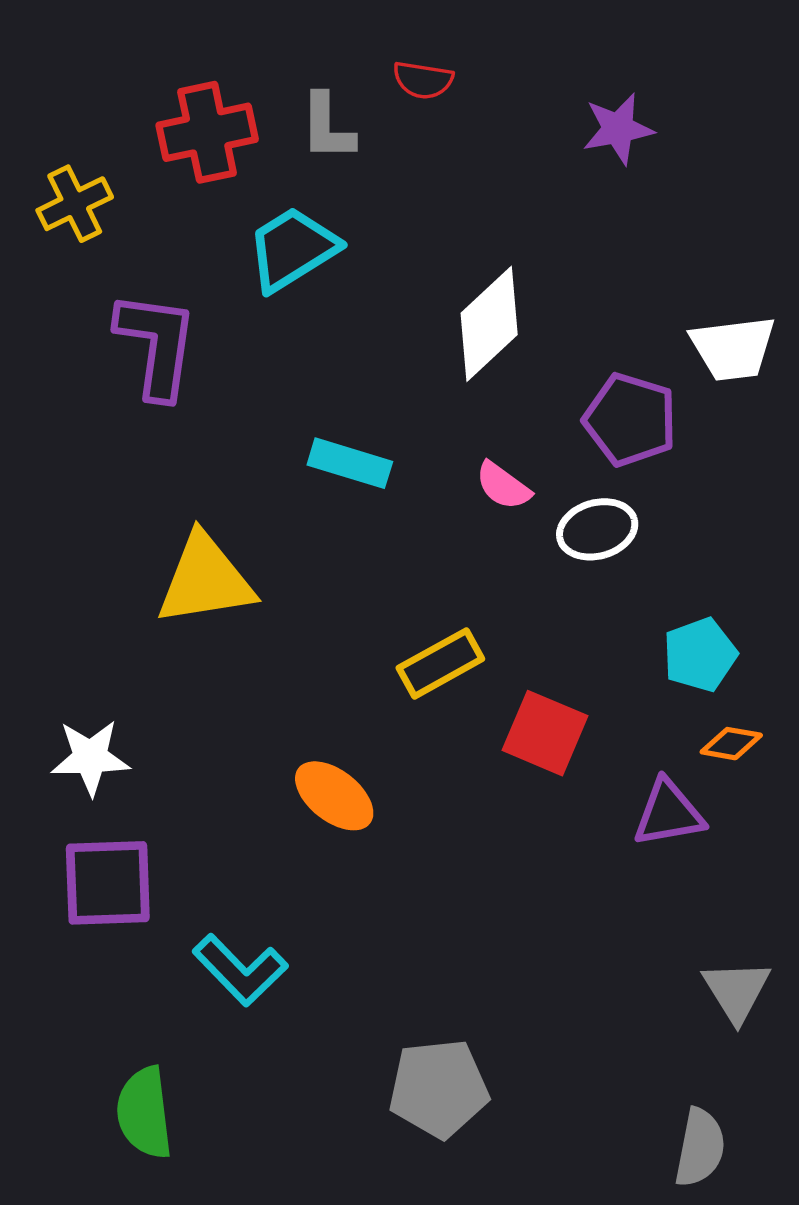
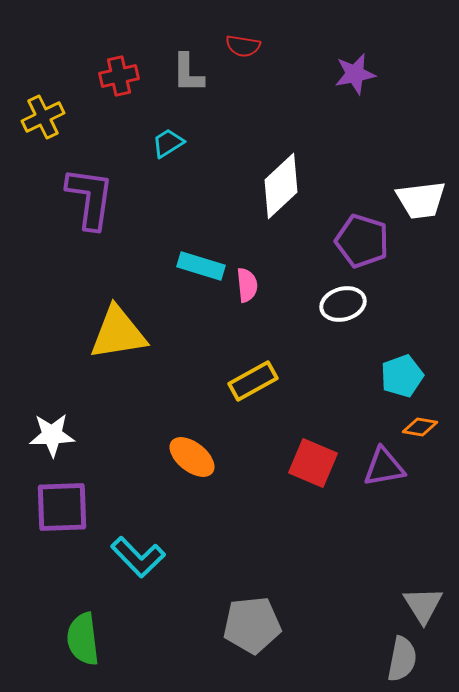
red cross: (207, 132) -> (119, 76), size x0.7
cyan trapezoid: (292, 249) -> (168, 143), size x0.6
pink semicircle: (503, 486) -> (247, 285), moved, turned -132
red square: (545, 733) -> (313, 463), moved
gray triangle: (736, 991) -> (423, 605), moved

